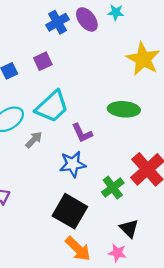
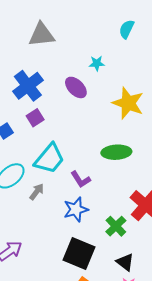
purple ellipse: (87, 19) -> (76, 87), moved
blue cross: (57, 22) -> (28, 86), moved, size x1.4
black triangle: (129, 228) -> (125, 262), moved

